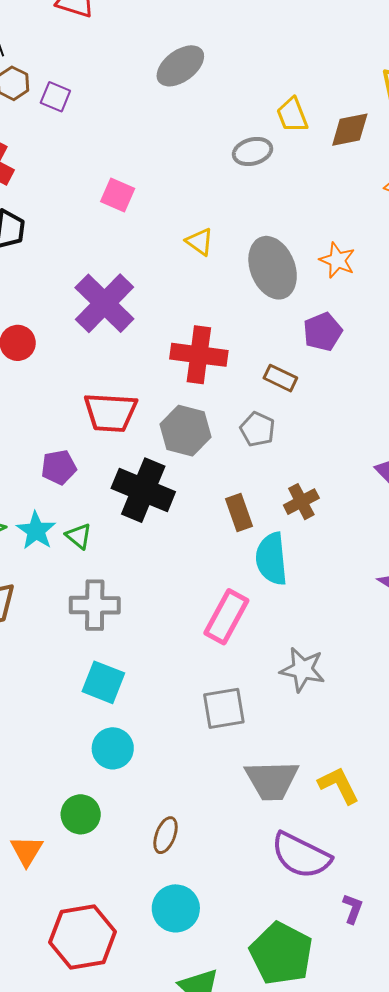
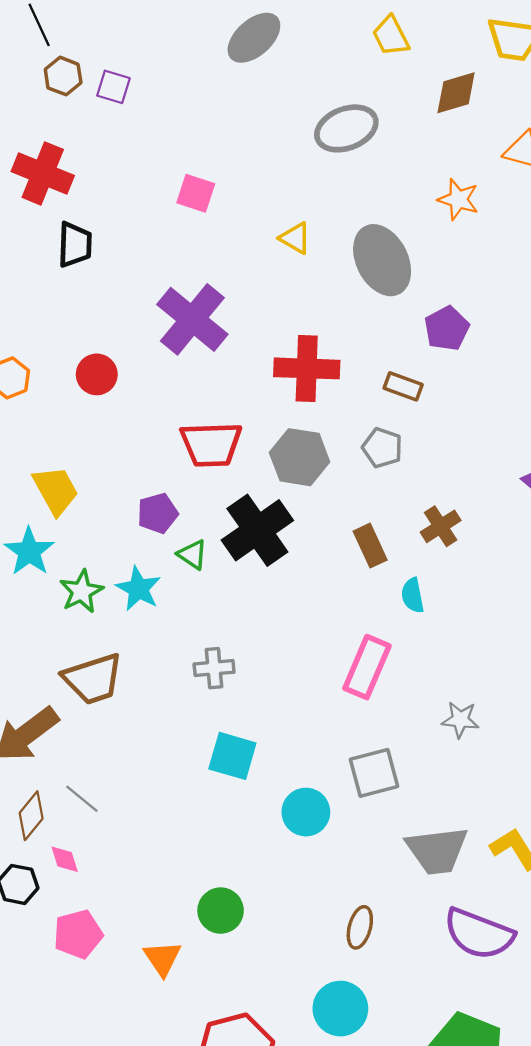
yellow trapezoid: (292, 115) -> (391, 36), moved
gray ellipse: (253, 151) -> (346, 128), size x1.4
orange star: (337, 260) -> (458, 199), moved
black cross: (143, 490) -> (257, 530), turned 38
green triangle: (79, 536) -> (192, 555), moved
cyan semicircle: (272, 559) -> (413, 595), size x0.6
gray cross: (95, 605) -> (214, 668), size x0.7
gray star: (302, 670) -> (460, 720), size x0.7
cyan circle: (113, 748) -> (306, 812), moved
brown ellipse: (166, 835) -> (360, 927), moved

